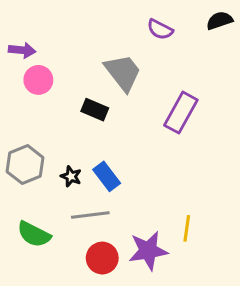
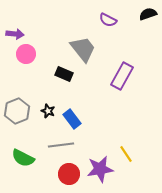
black star: (71, 176) -> (48, 111), moved
yellow line: (187, 228) -> (126, 154), turned -42

